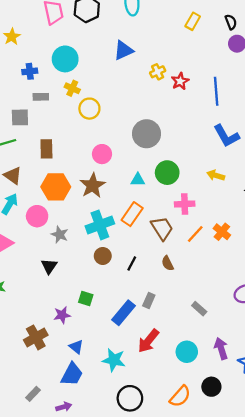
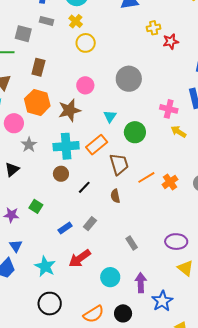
green circle: (167, 173) -> (135, 132), moved
cyan triangle: (138, 180) -> (110, 116), turned 48
pink cross: (185, 204) -> (169, 109), moved
blue rectangle: (123, 313) -> (65, 228), size x0.6

